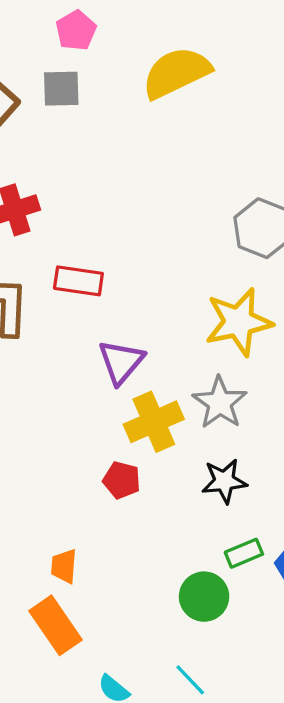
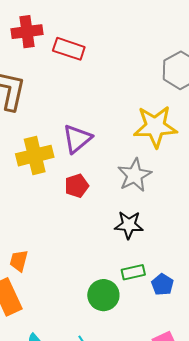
red rectangle: (78, 281) -> (69, 49), moved
yellow cross: (154, 422) -> (35, 156), moved
red pentagon: (122, 480) -> (77, 186), moved, turned 30

